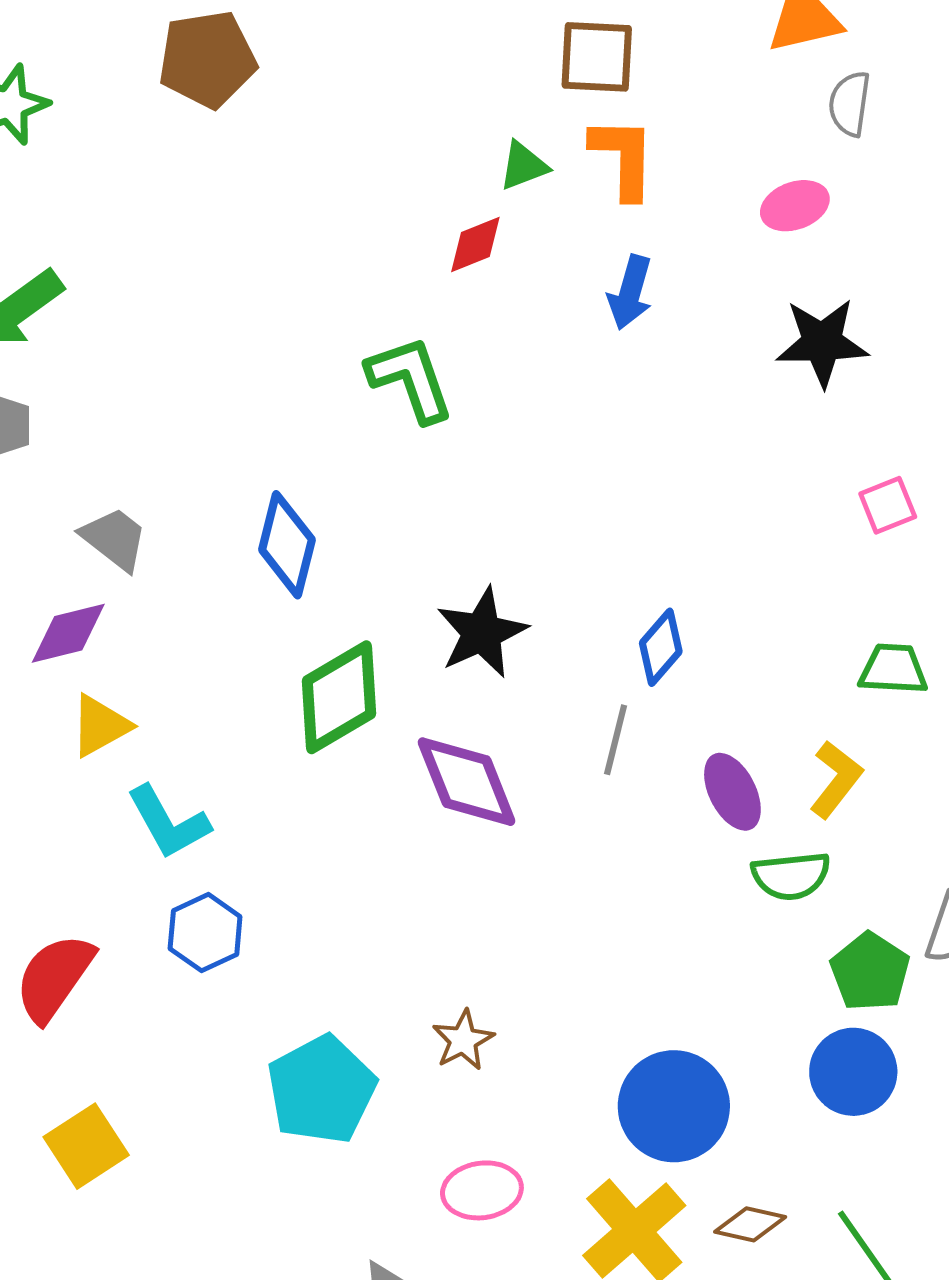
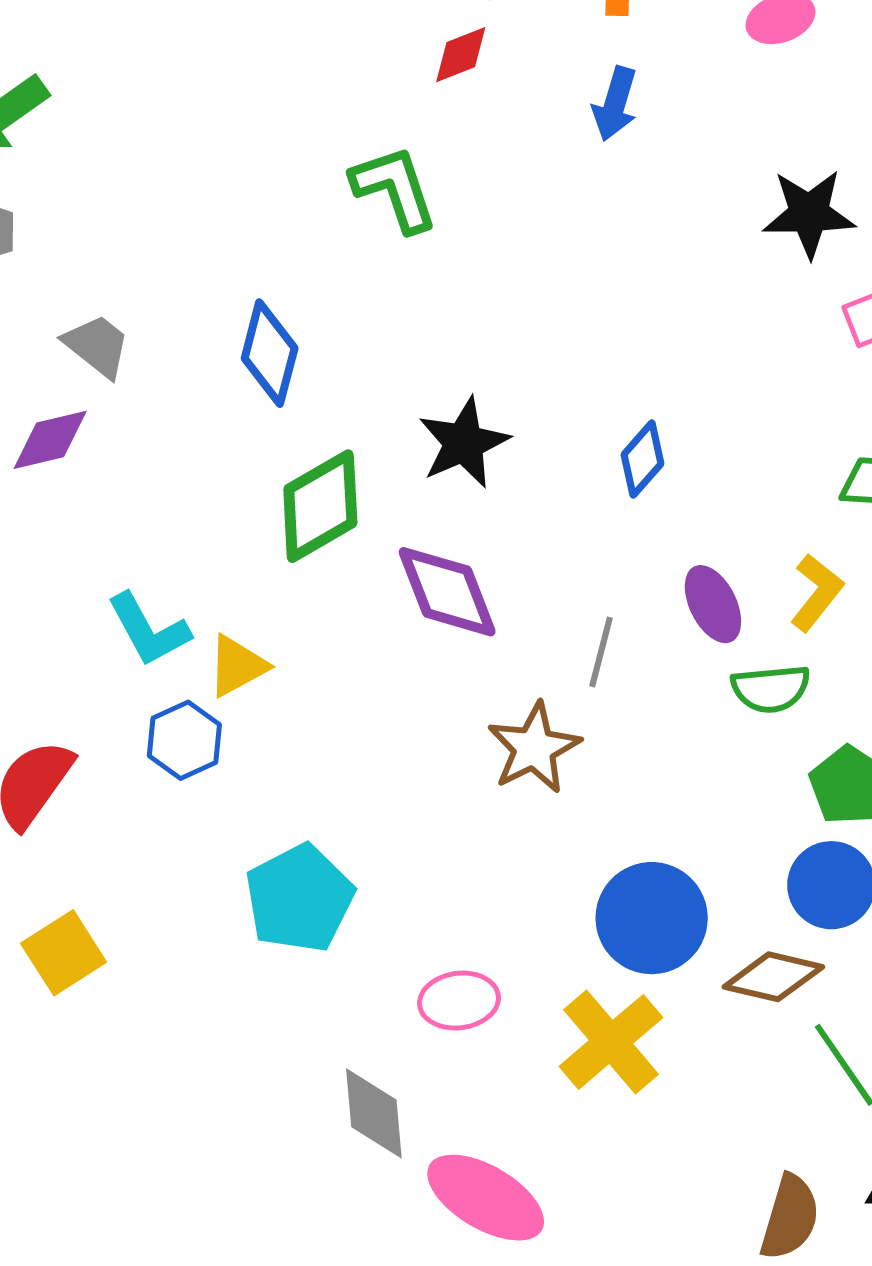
black star: (822, 342) -> (809, 214), moved
yellow triangle: (100, 726) -> (237, 666), moved
gray line: (616, 740) -> (601, 652), moved
brown star: (463, 1040) -> (534, 748), moved, size x1.5
brown diamond: (750, 1224) -> (773, 977), moved, size x1.4

